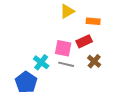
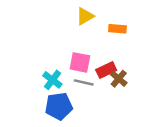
red rectangle: (84, 41) -> (106, 70), moved
blue pentagon: (26, 82) -> (59, 106), moved, turned 30

